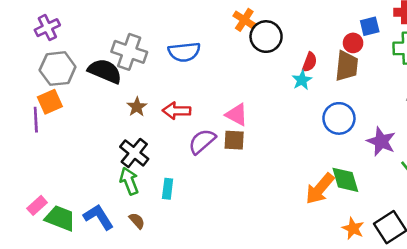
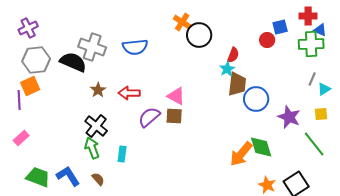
brown trapezoid: (347, 66) -> (237, 84), moved
pink rectangle: (37, 205) -> (21, 138), moved

